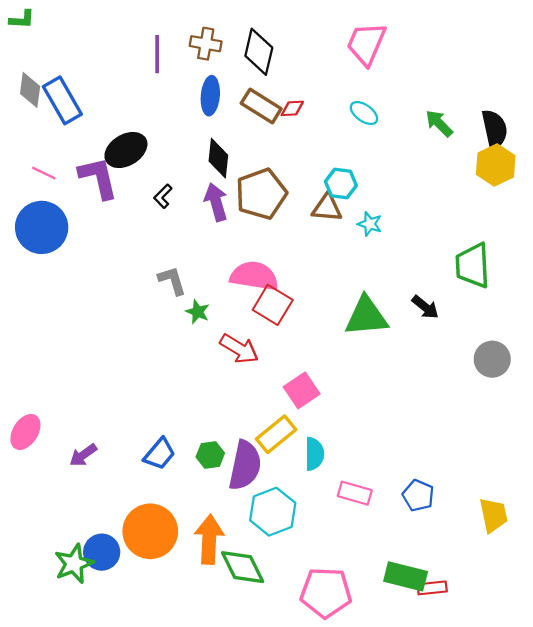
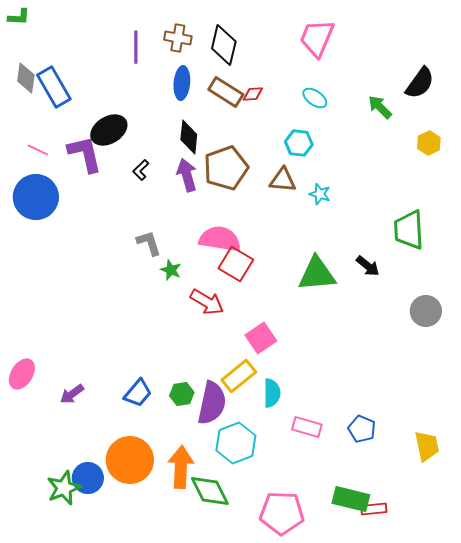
black semicircle: (495, 129) -> (420, 83), moved, turned 48
yellow hexagon: (496, 165) -> (429, 143), size x0.7
cyan hexagon: (341, 184) -> (299, 143), moved

